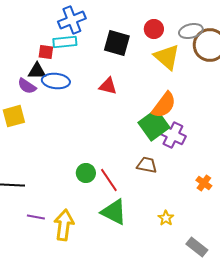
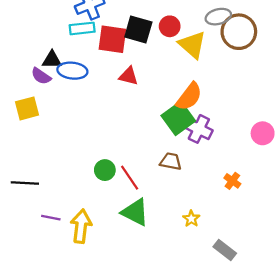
red circle: (154, 29) -> (170, 26), moved
red square: (46, 52) -> (112, 39), moved, size x1.8

